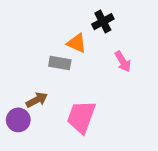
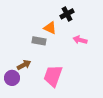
pink arrow: (123, 62) -> (80, 40), turned 136

